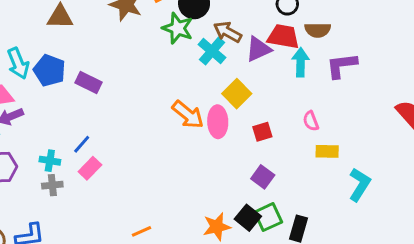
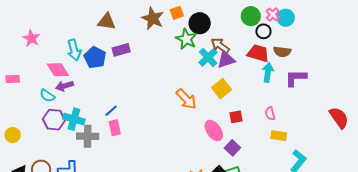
purple triangle: (258, 49) -> (226, 60), moved
purple rectangle: (89, 82) -> (121, 50), moved, turned -48
pink ellipse: (218, 122) -> (214, 131), moved, turned -40
cyan cross: (50, 161) -> (74, 119), moved, size x1.5
pink rectangle: (90, 168) -> (115, 128), turned -63
gray cross: (52, 185) -> (88, 136), size x1.5

